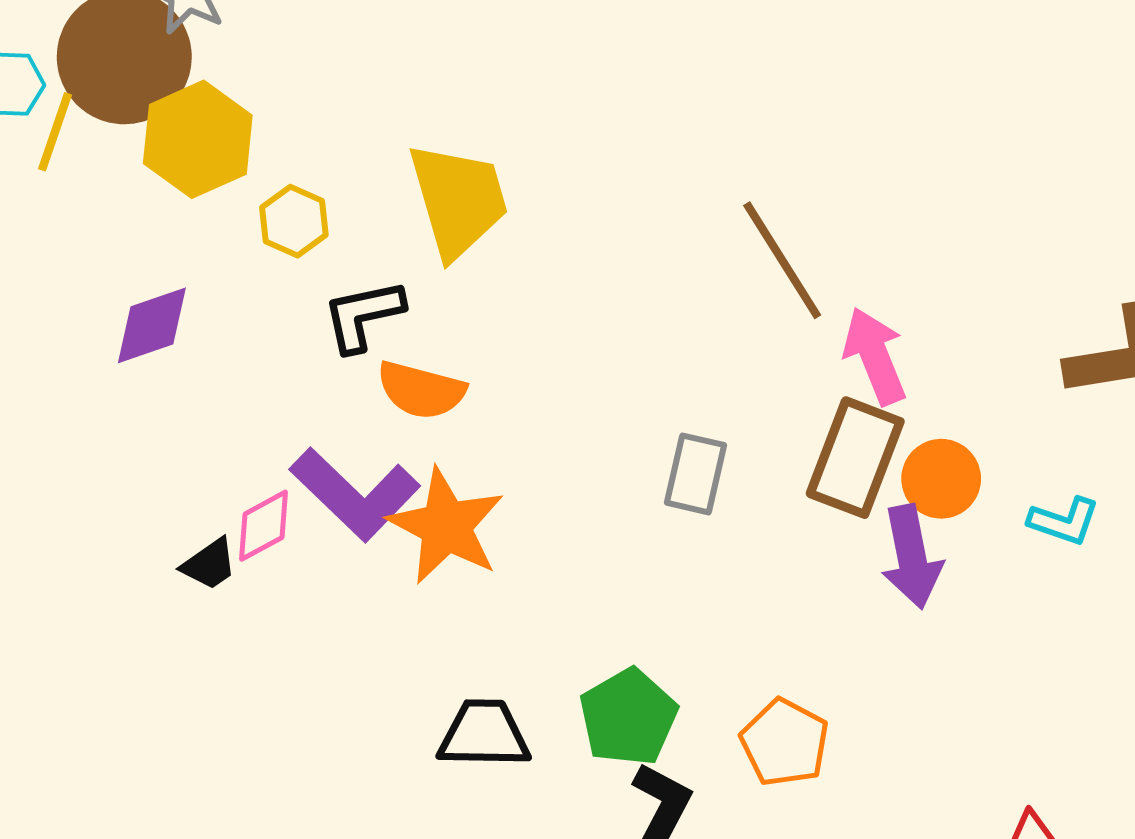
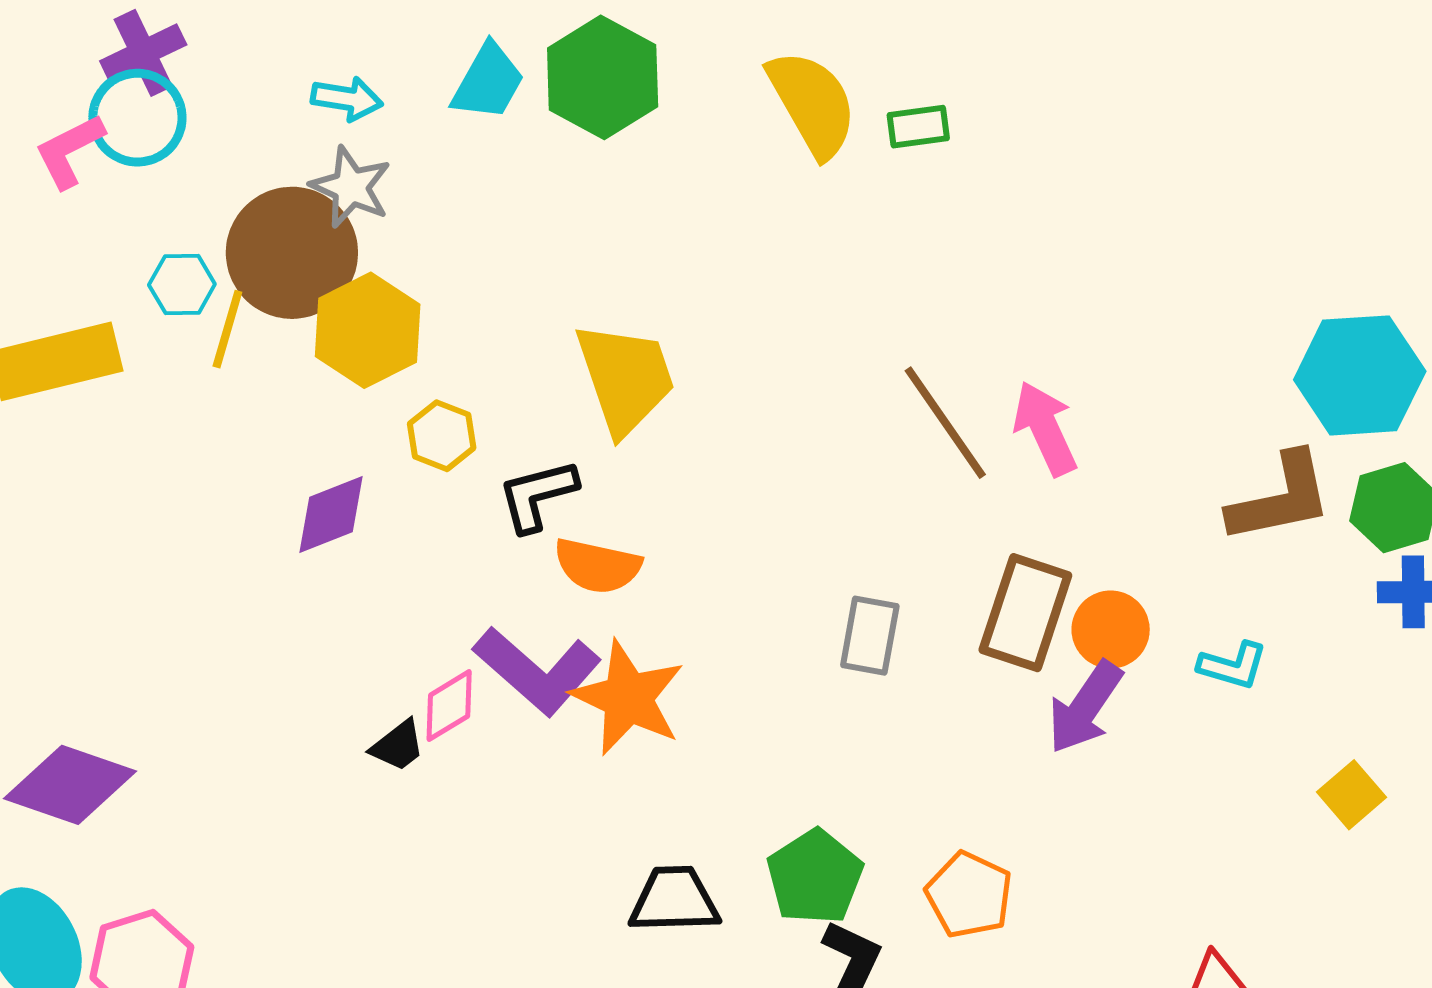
yellow hexagon: (294, 221) -> (442, 436), moved
pink arrow: (875, 356) -> (1045, 428), moved
purple arrow: (912, 557) -> (1085, 707), turned 48

